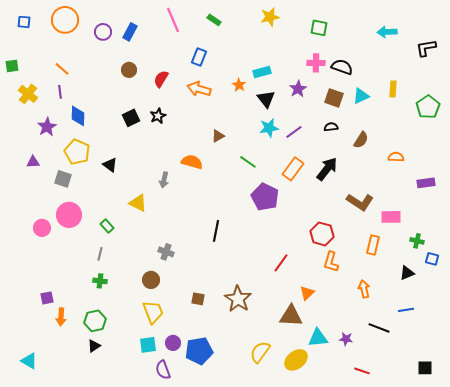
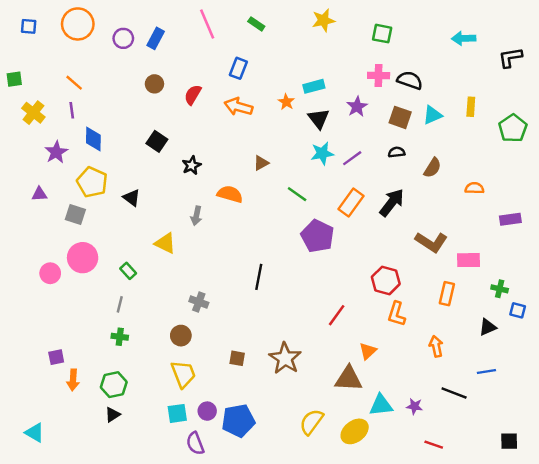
black star: (158, 116) -> (192, 165), moved
black square: (131, 118) -> (157, 141), turned -30

